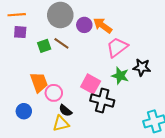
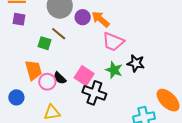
green square: (44, 46) -> (45, 43), moved, turned 32
pink trapezoid: (117, 47) -> (113, 42), turned -125
black semicircle: (65, 110) -> (60, 78), moved

